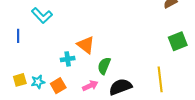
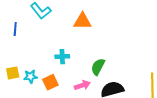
orange triangle: (86, 45) -> (82, 21), moved, turned -42

